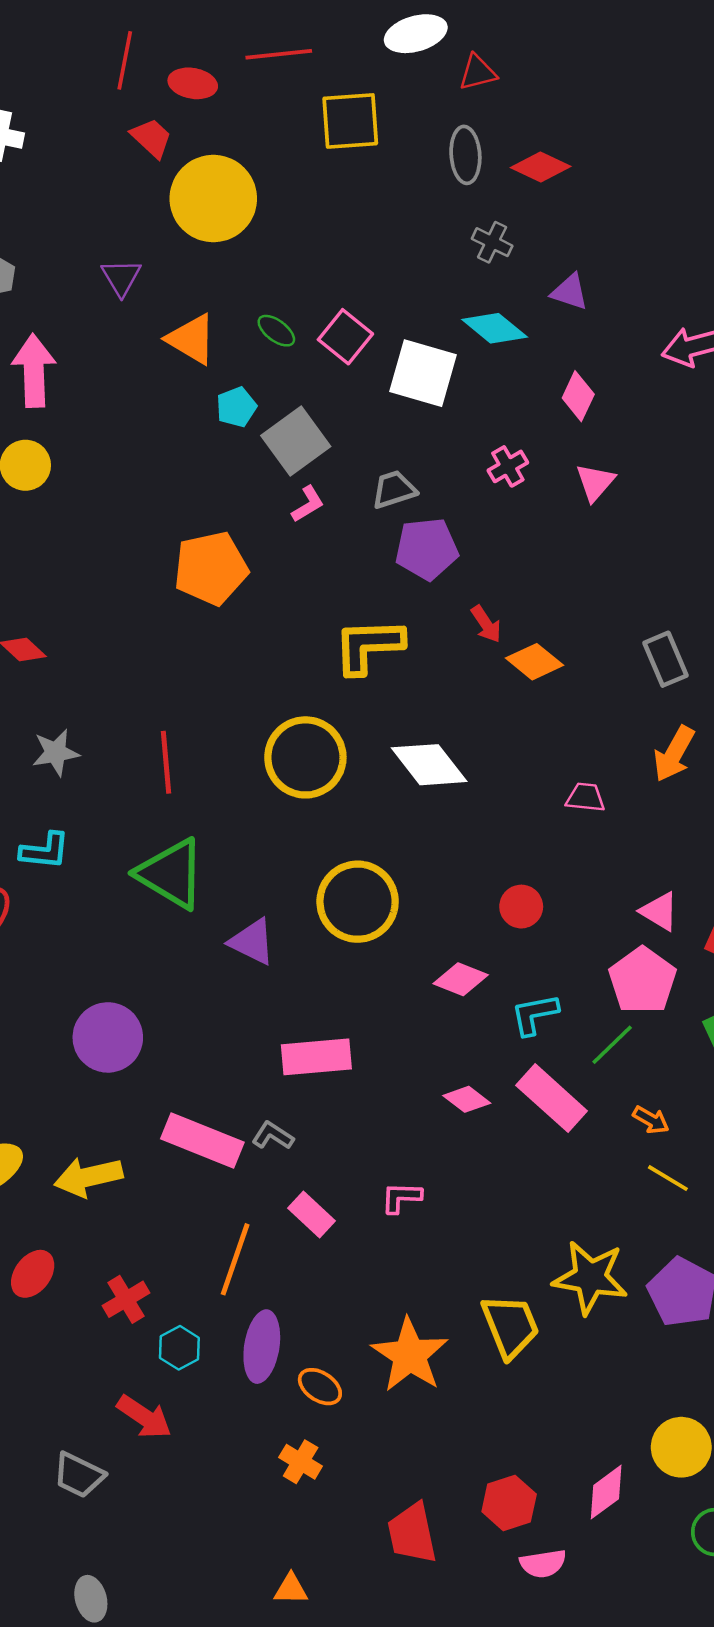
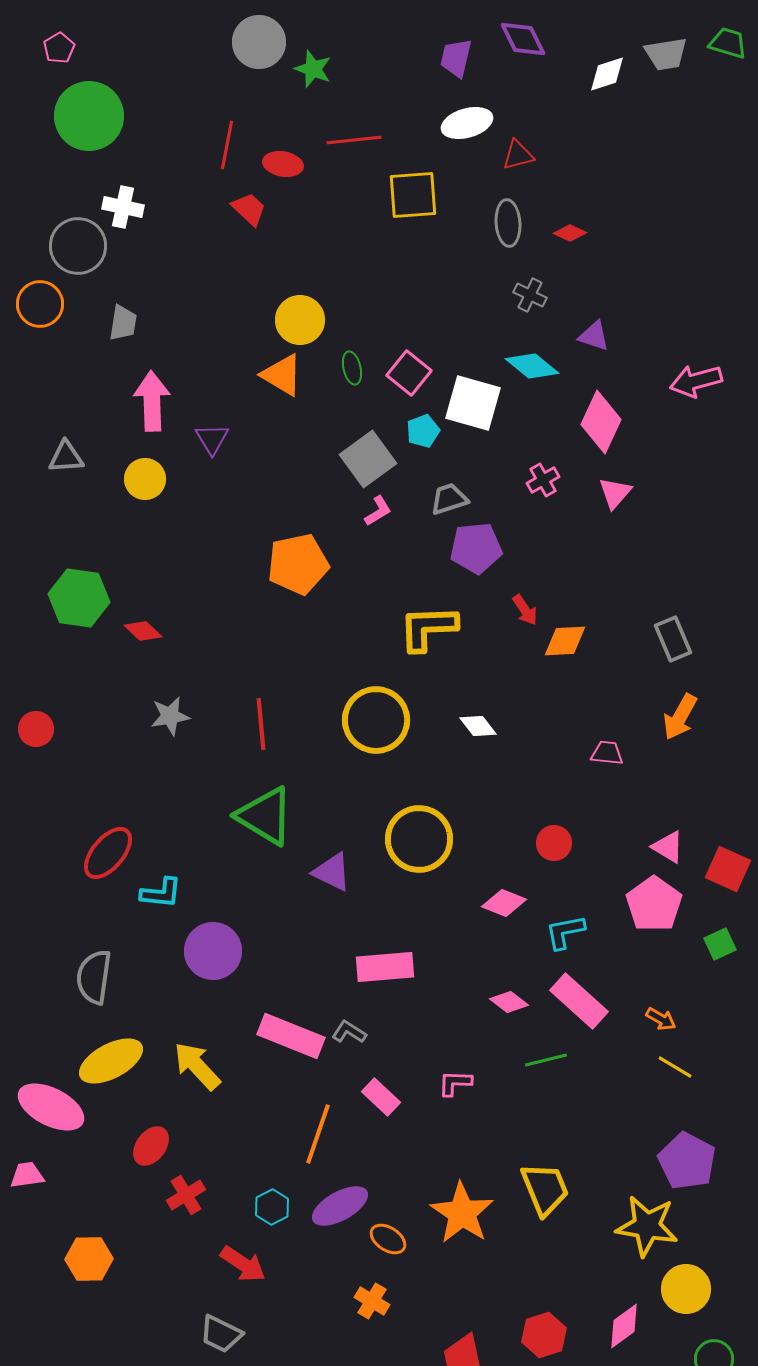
red diamond: (541, 167) -> (570, 233), size x0.7
yellow circle: (213, 199) -> (300, 320), moved, size x0.7
purple triangle: (121, 277) -> (212, 439), moved
green ellipse: (276, 331) -> (352, 368), turned 40
pink diamond: (578, 396) -> (601, 422), size x1.5
cyan pentagon: (236, 407) -> (423, 431), moved
orange diamond: (535, 662) -> (565, 641), turned -42
white diamond: (429, 765) -> (478, 726), size x0.6
cyan L-shape: (45, 851) -> (161, 893), moved
green line: (612, 1045) -> (546, 1060), moved, turned 30
yellow arrow: (88, 1177) -> (197, 1066), turned 60
yellow star: (590, 1277) -> (647, 1226), moved
red cross: (126, 1299) -> (186, 1195), moved
purple ellipse: (262, 1347) -> (340, 1206), turned 52
gray trapezoid: (79, 1475) -> (221, 1334), moved

